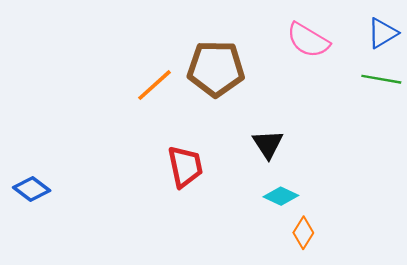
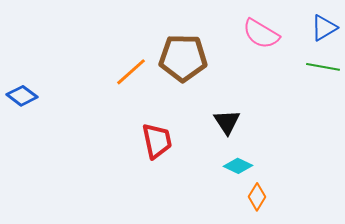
blue diamond: (32, 189) -> (22, 96), moved

